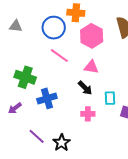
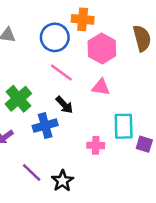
green cross: (25, 77) -> (18, 99), turned 30
black arrow: (85, 88) -> (64, 105), moved
cyan rectangle: (110, 98) -> (124, 126), size x1.5

